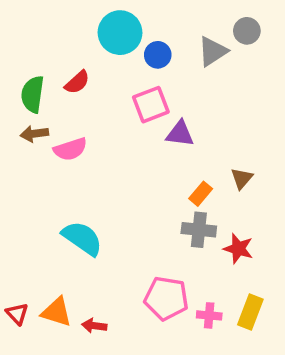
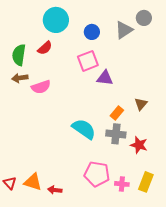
cyan circle: (120, 33) -> (56, 20), moved
cyan semicircle: (82, 238) -> (84, 129), moved

